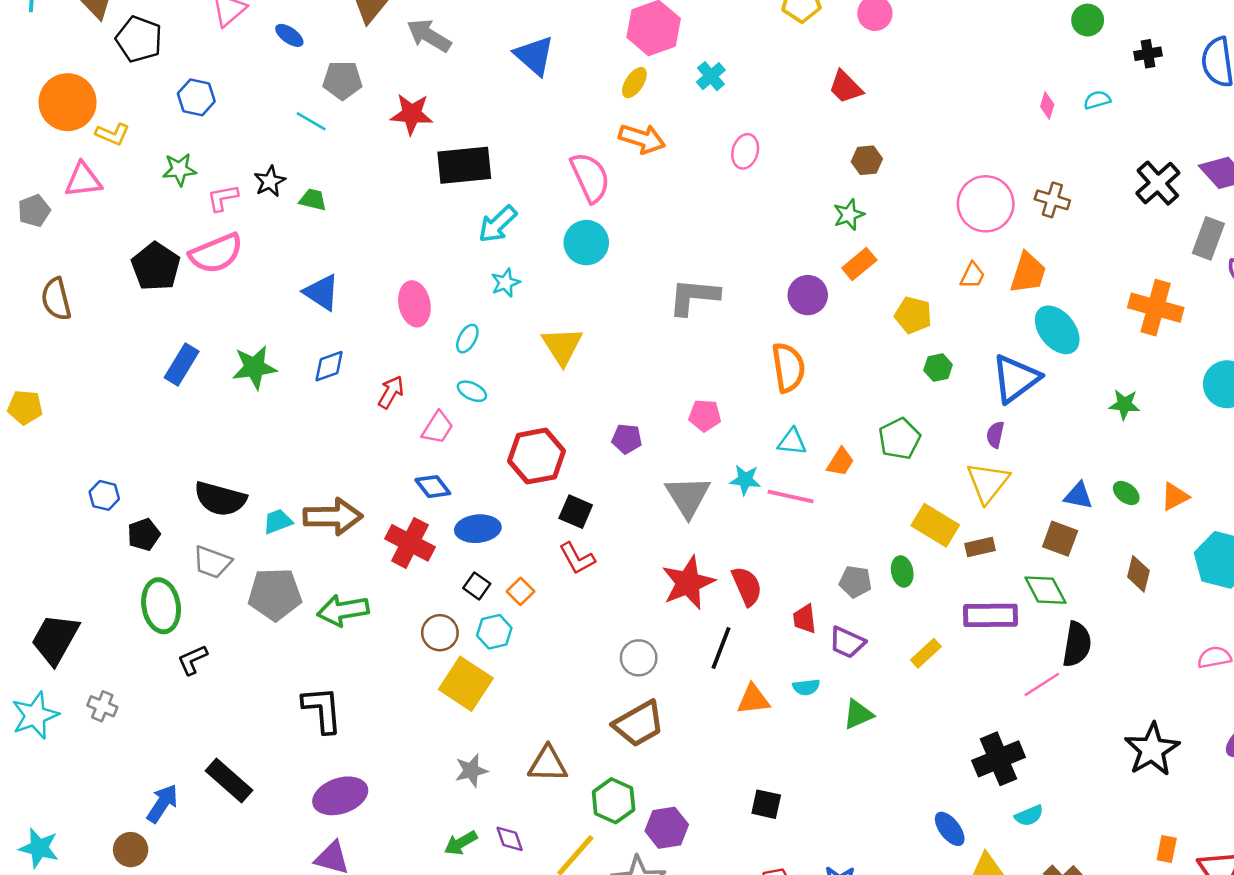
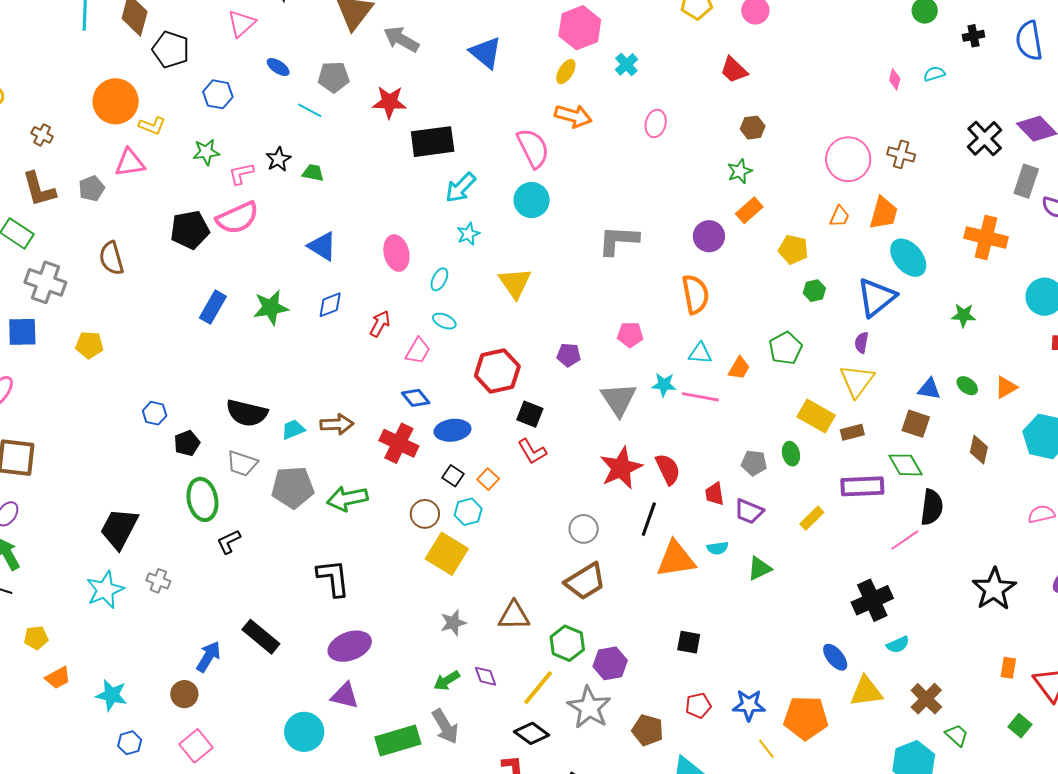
blue ellipse: (289, 35) -> (278, 67), moved
black pentagon: (156, 267) -> (190, 230), turned 30
brown arrow: (333, 517) -> (337, 424), size x0.7
orange triangle: (753, 699) -> (676, 559), size x1.5

